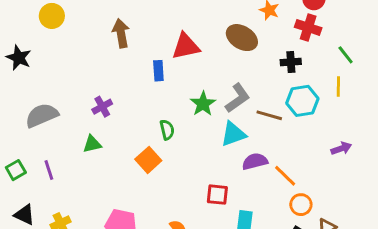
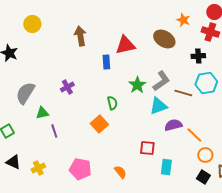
gray semicircle: (42, 115) -> (25, 93), turned -35
green triangle: (92, 144) -> (42, 113), moved
purple line: (49, 170) -> (54, 131), moved

